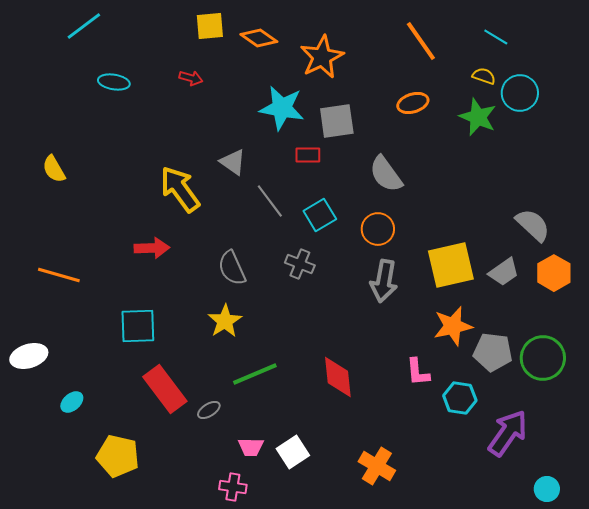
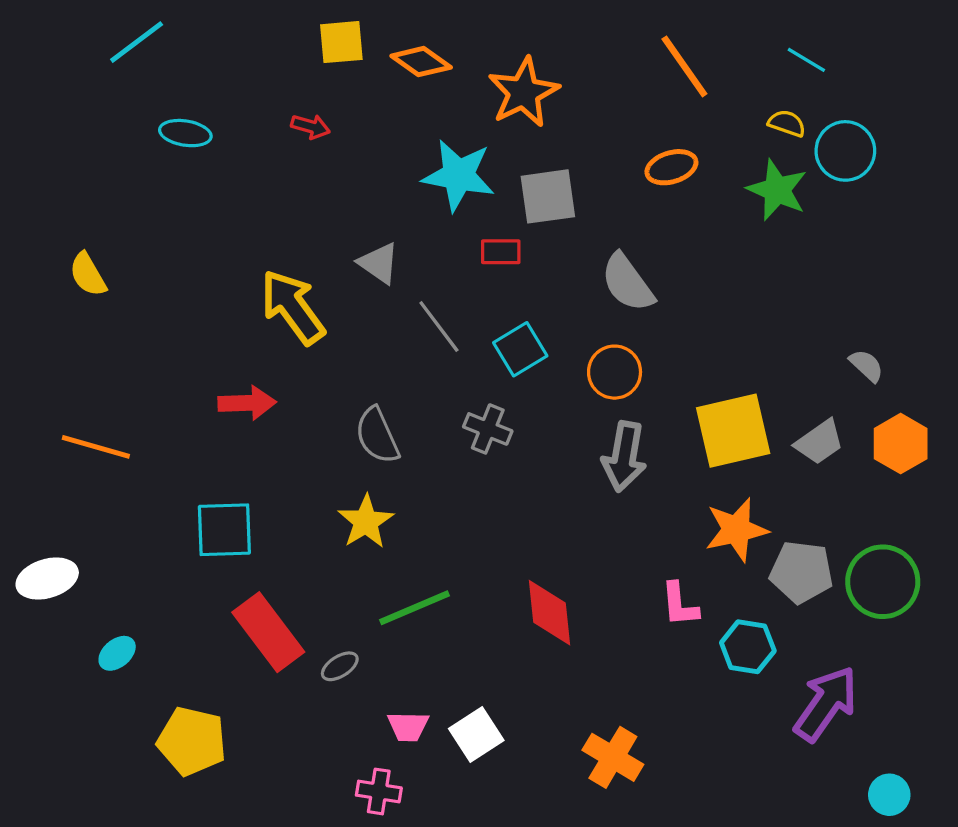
gray semicircle: (533, 225) -> (867, 366), size x0.6

